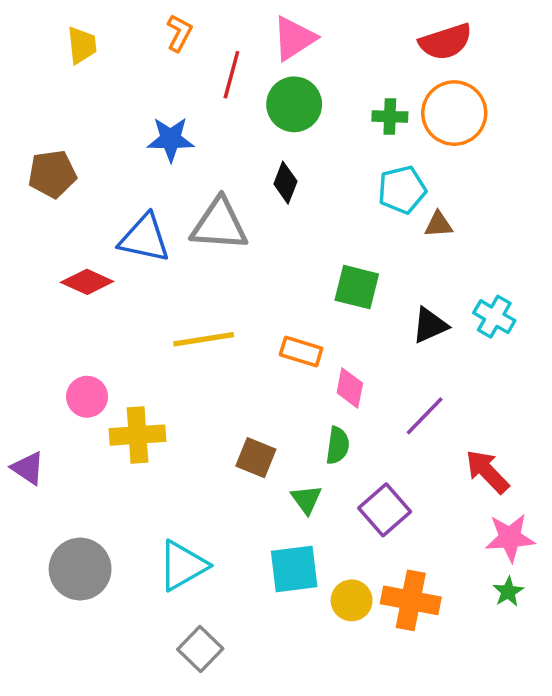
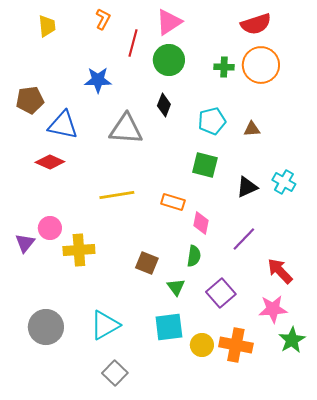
cyan pentagon: (402, 190) -> (212, 121), moved
blue triangle: (144, 238) -> (63, 125), moved
purple triangle: (28, 468) -> (25, 243), moved, turned 35
pink star: (510, 538) -> (273, 309), moved
green star: (508, 592) -> (292, 340), size x1.5

